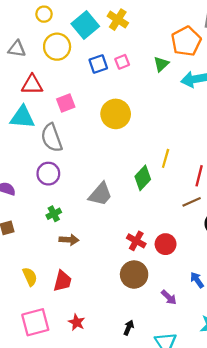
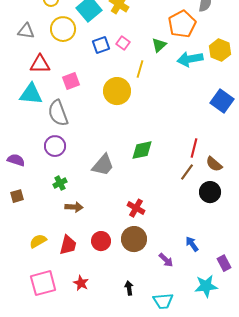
pink square: (122, 62) -> (123, 43), turned -32
yellow line: (166, 158) -> (140, 69), moved
green diamond: (143, 178) -> (142, 150), turned 35
brown line: (192, 202) -> (187, 172), turned -30
red circle: (166, 244) -> (101, 241), moved
yellow semicircle: (30, 277) -> (38, 241), turned -96
black arrow: (129, 328) -> (129, 288), turned -32

